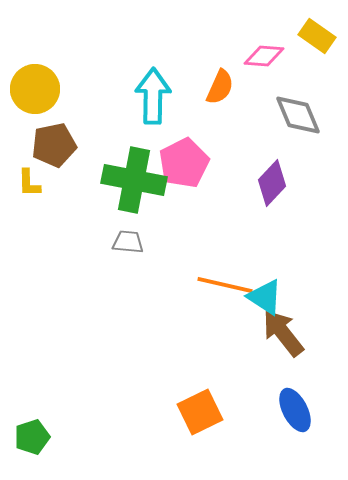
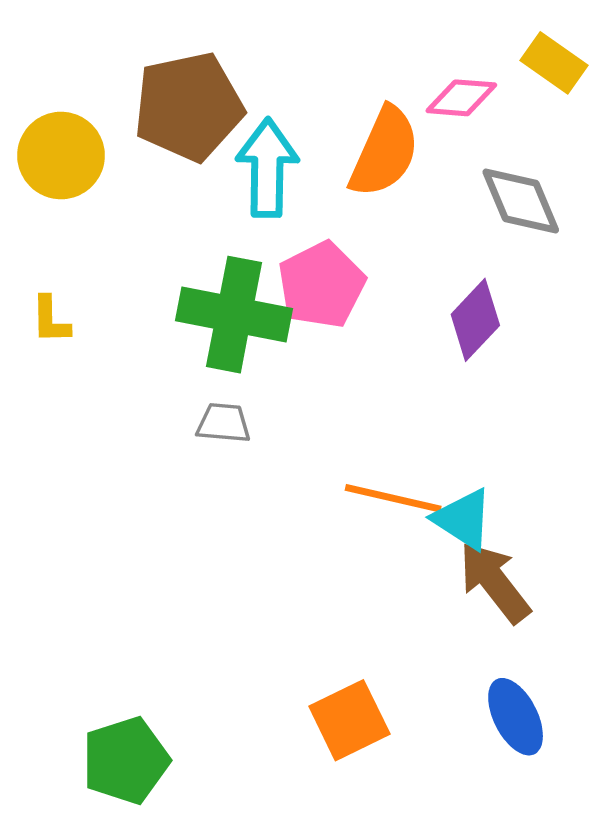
orange semicircle: (220, 87) -> (384, 152), size x1.5
brown pentagon: (54, 145) -> (189, 107), moved, size x1.4
green pentagon: (32, 437) -> (126, 760), moved, size x1.4

